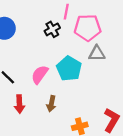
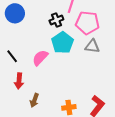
cyan pentagon: (69, 69) -> (63, 43), moved
brown arrow: (51, 104) -> (34, 100), moved

